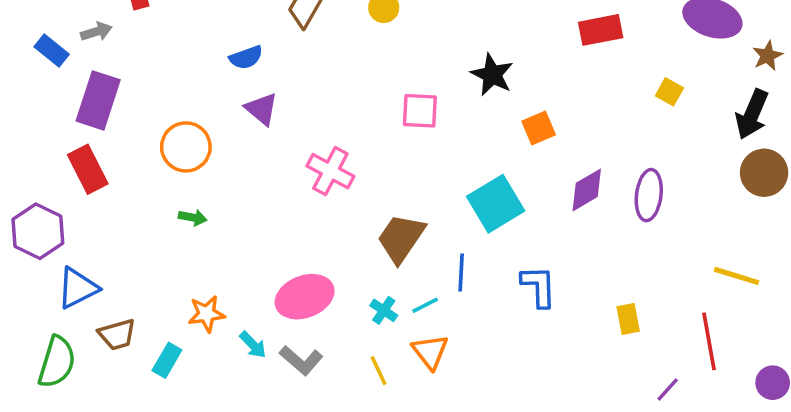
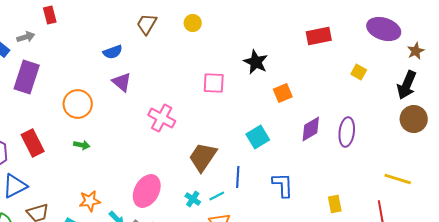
red rectangle: (88, 169) -> (33, 143), moved
cyan square: (496, 204) -> (258, 137), size x0.7
pink ellipse: (305, 297) -> (147, 191), turned -40

